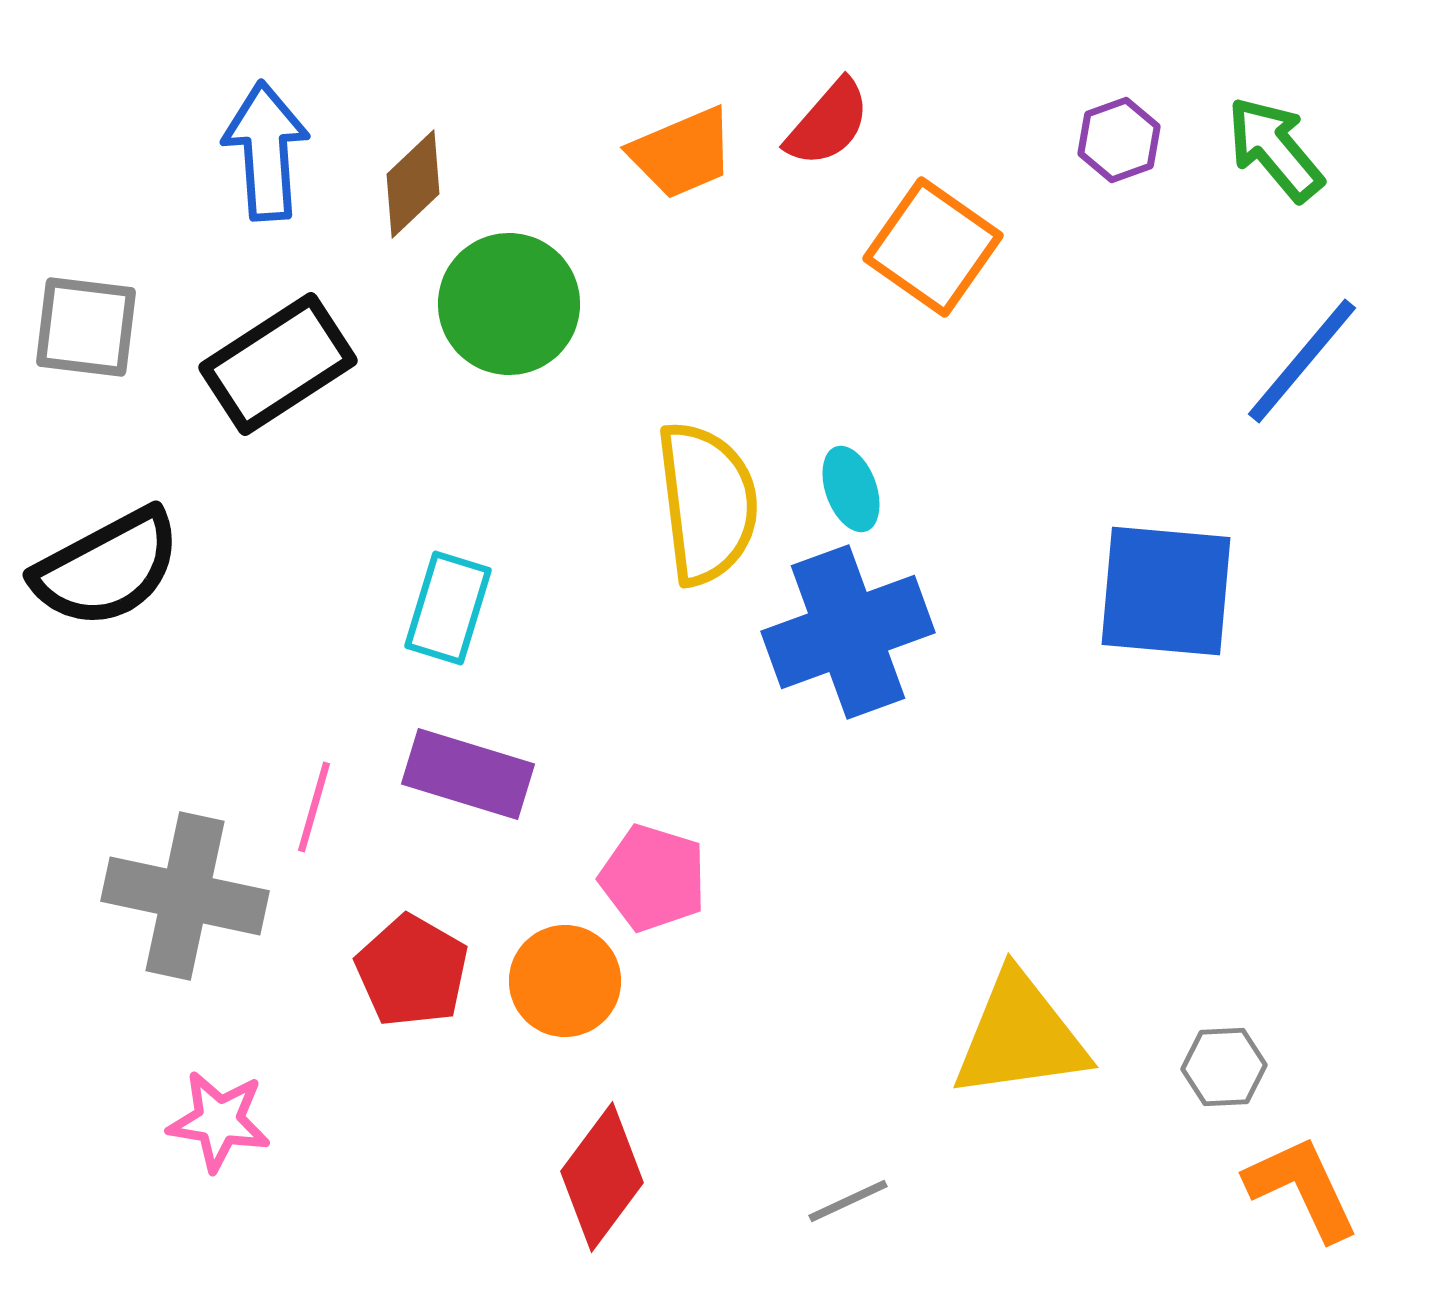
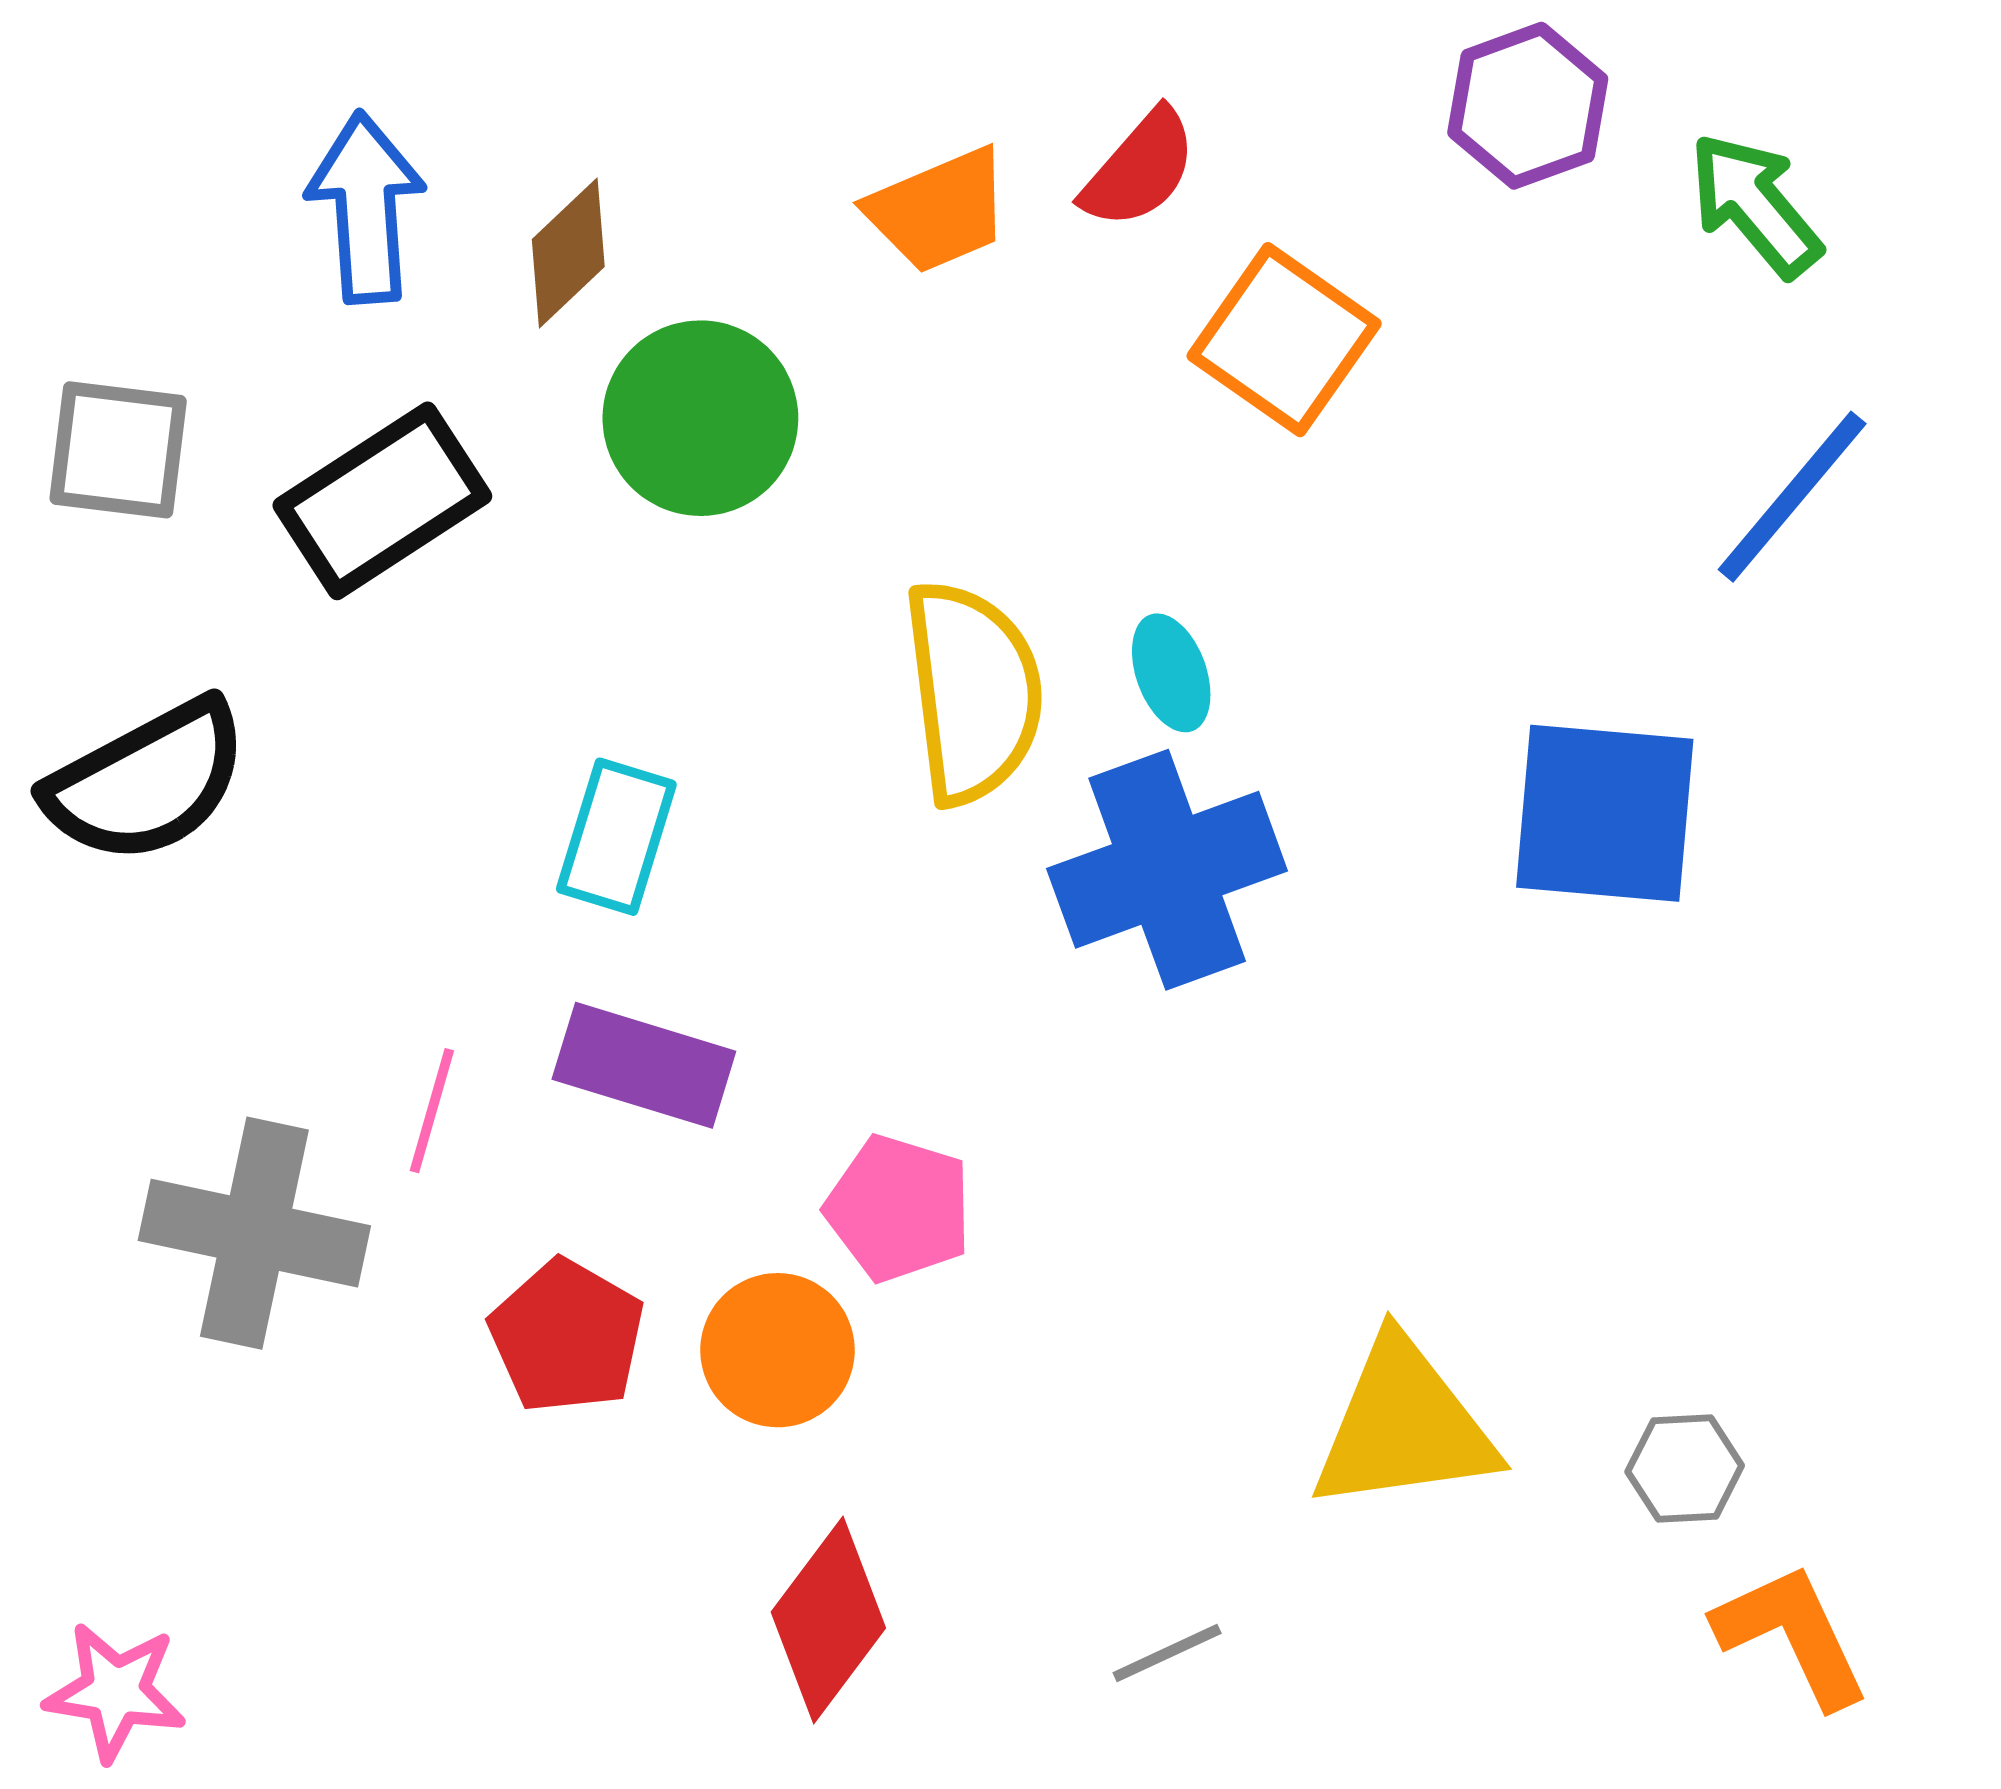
purple hexagon: (1119, 140) -> (1528, 106), moved, size x1.4
pink star: (219, 1121) -> (115, 1692), moved

